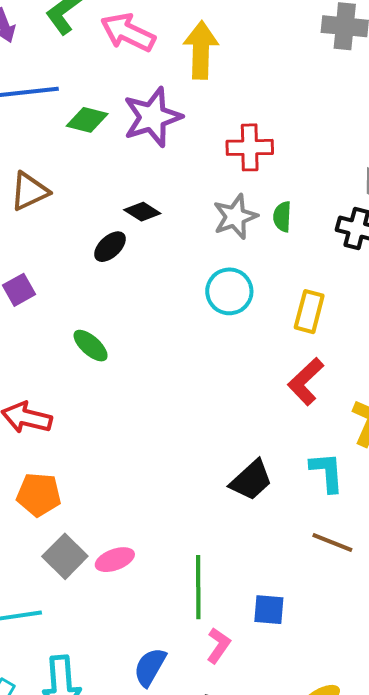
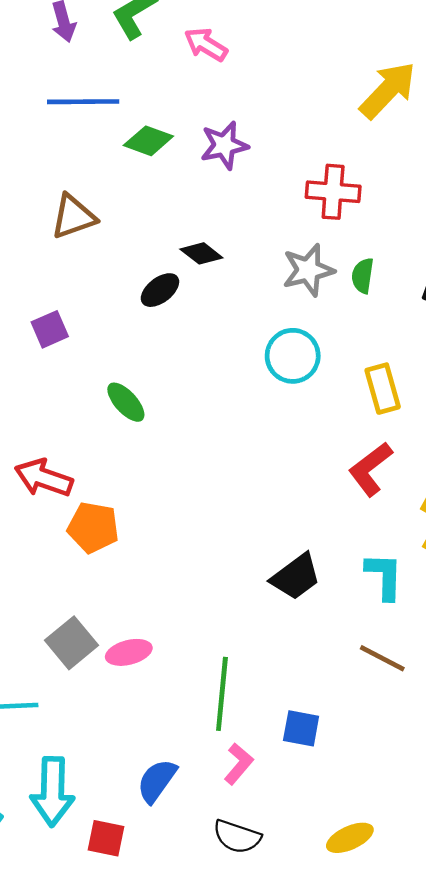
pink arrow: (128, 32) -> (206, 44), size x0.7
yellow arrow: (201, 50) -> (388, 90), moved, turned 36
purple star: (152, 117) -> (224, 145), size x0.7
yellow rectangle: (309, 312) -> (383, 389), turned -36
orange pentagon: (39, 495) -> (93, 527), moved

